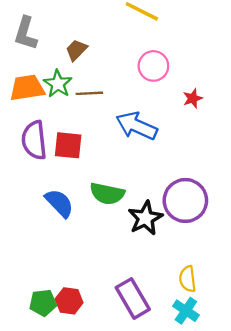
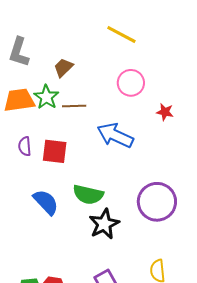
red star: (193, 98) -> (165, 112), turned 30
purple semicircle: (34, 140) -> (25, 146), size x0.6
black star: (145, 218) -> (104, 224), moved

